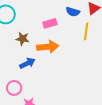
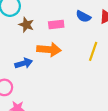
yellow line: (86, 31) -> (93, 51), moved
brown star: (23, 39) -> (26, 25), moved

